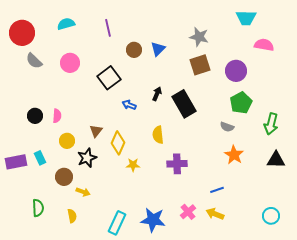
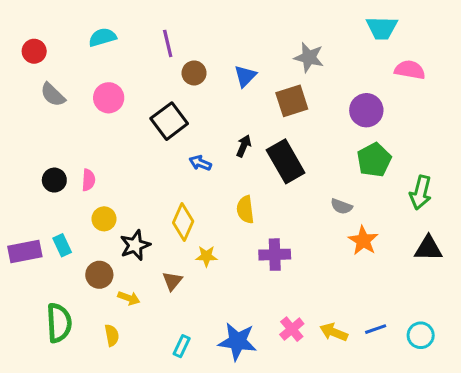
red circle: (22, 33) -> (34, 51), size x0.6
brown circle: (134, 50) -> (194, 73), moved
brown square: (200, 65) -> (292, 101), moved
gray semicircle: (227, 127) -> (341, 206), moved
brown triangle: (96, 131) -> (172, 281), moved
blue line: (217, 190) -> (376, 329), moved
green semicircle: (38, 208) -> (59, 323), size x1.4
cyan rectangle: (117, 223) -> (182, 346), size x0.6

